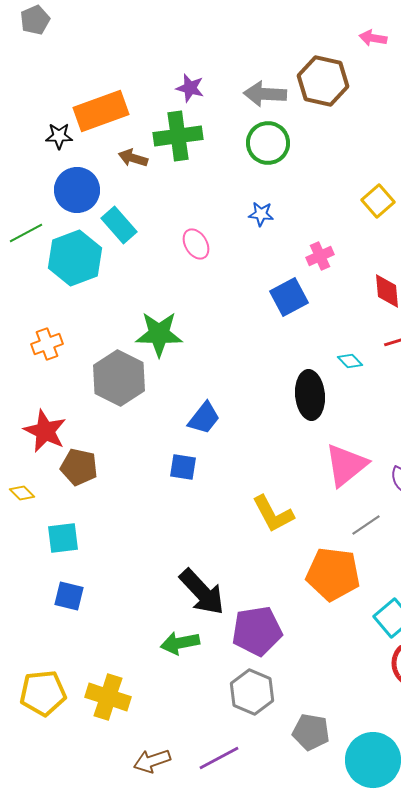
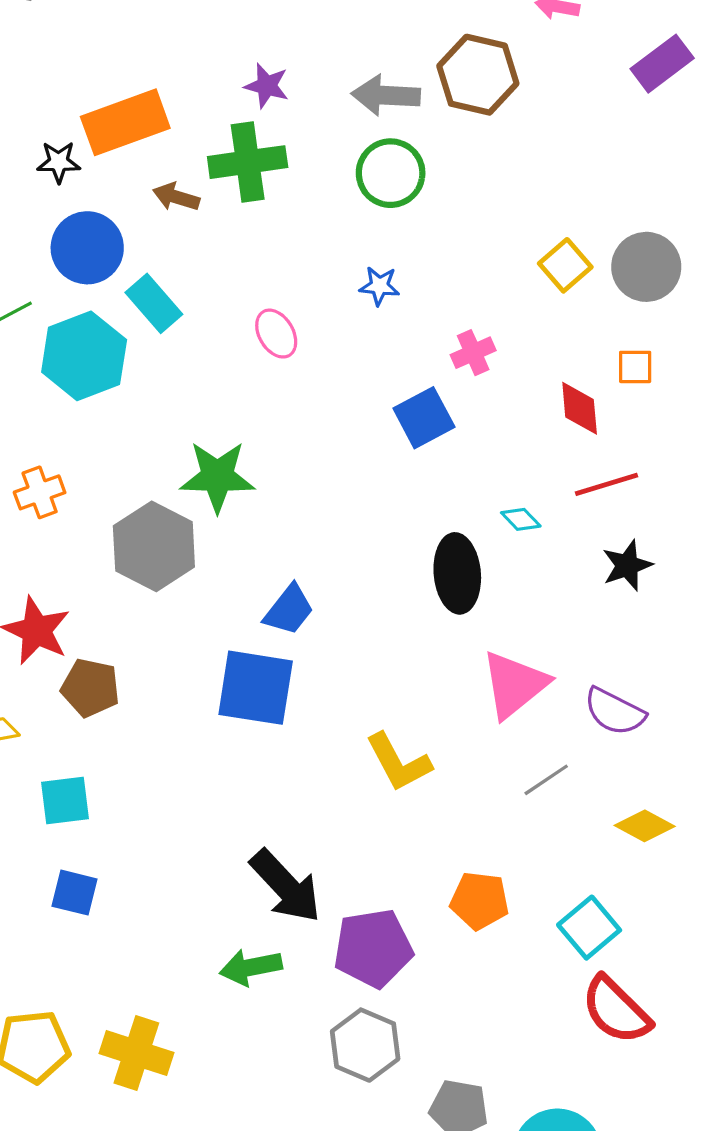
blue square: (183, 467) -> (256, 688), size x1.8
orange pentagon: (333, 574) -> (479, 901), moved, size x0.7

